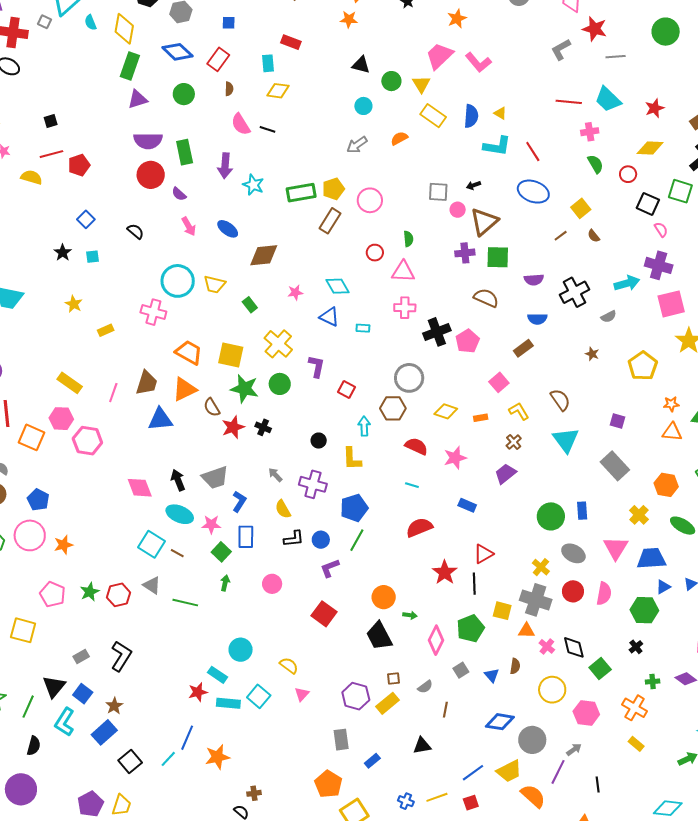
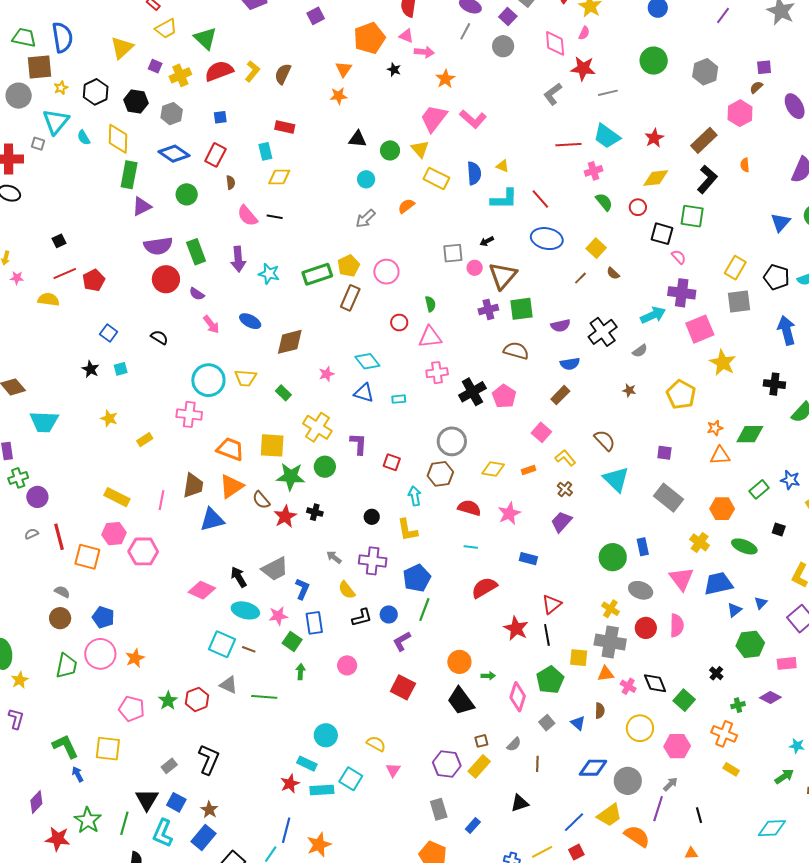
pink diamond: (140, 488) -> (202, 590), turned -36
green hexagon: (644, 610) -> (750, 644), moved

